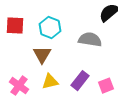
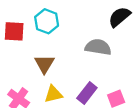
cyan hexagon: (50, 28) -> (47, 21), moved

